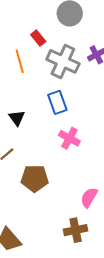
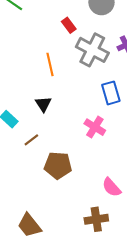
orange line: (20, 61) -> (50, 64), moved
blue rectangle: (57, 102) -> (111, 93), moved
pink semicircle: (89, 197) -> (111, 187), turned -75

